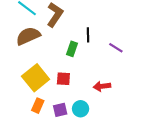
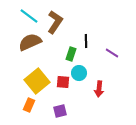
red arrow: (102, 86) -> (99, 89), turned -77
orange rectangle: (38, 106) -> (29, 105), moved
cyan circle: (81, 109) -> (79, 73), moved

